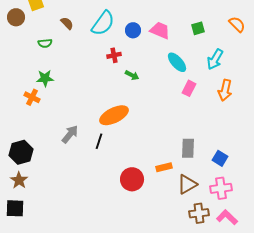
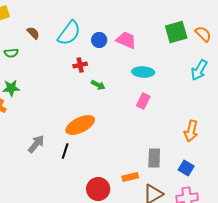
green square: (198, 28) -> (176, 32), moved, size x1.6
cyan arrow: (215, 59) -> (199, 70), moved
cyan ellipse: (177, 62) -> (143, 72), turned -45
pink rectangle: (189, 88) -> (143, 101), moved
orange arrow: (225, 90) -> (191, 131), moved

